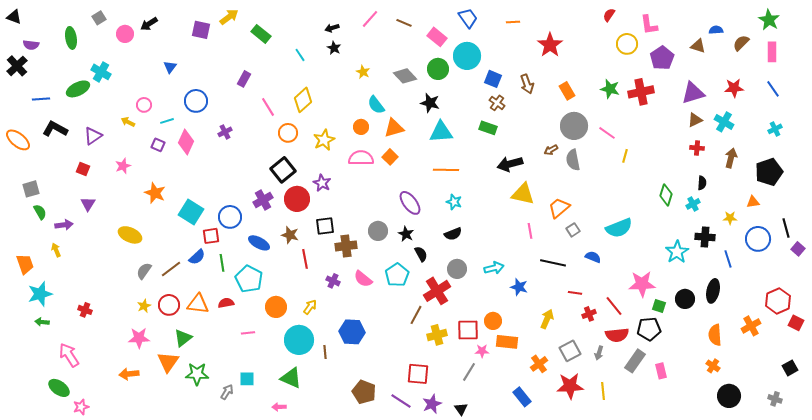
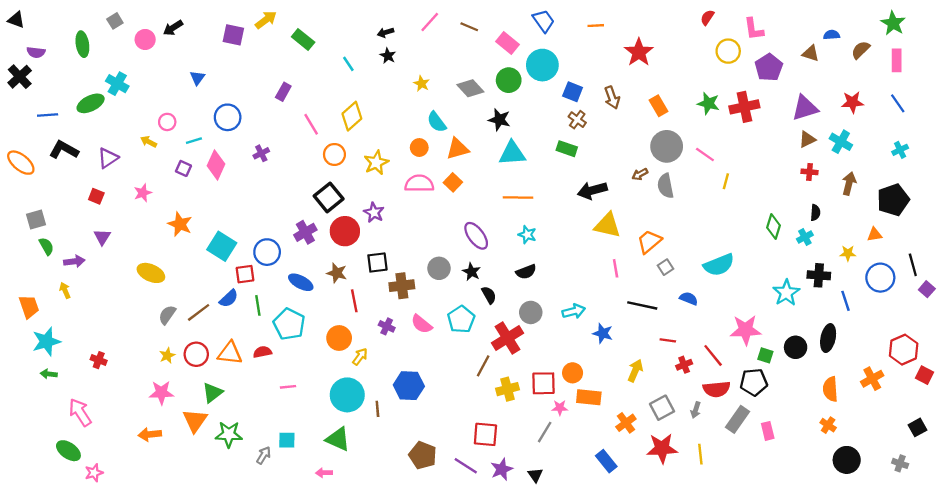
orange circle: (276, 307) -> (339, 338), moved

